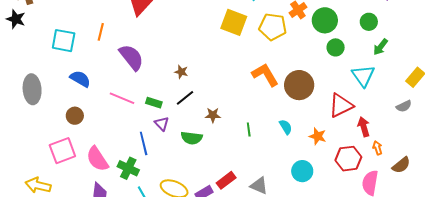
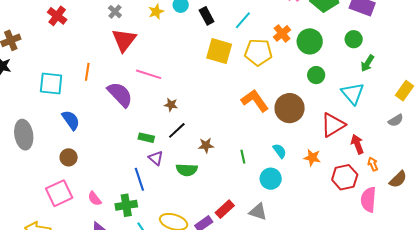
green circle: (336, 47) -> (316, 75), moved
blue semicircle: (80, 79) -> (71, 120), turned 30
pink line: (122, 98) -> (149, 74), moved
pink semicircle: (97, 159) -> (95, 199), size x0.6
green cross: (128, 168) -> (126, 205), turned -30
cyan circle: (302, 171) -> (271, 179), moved

